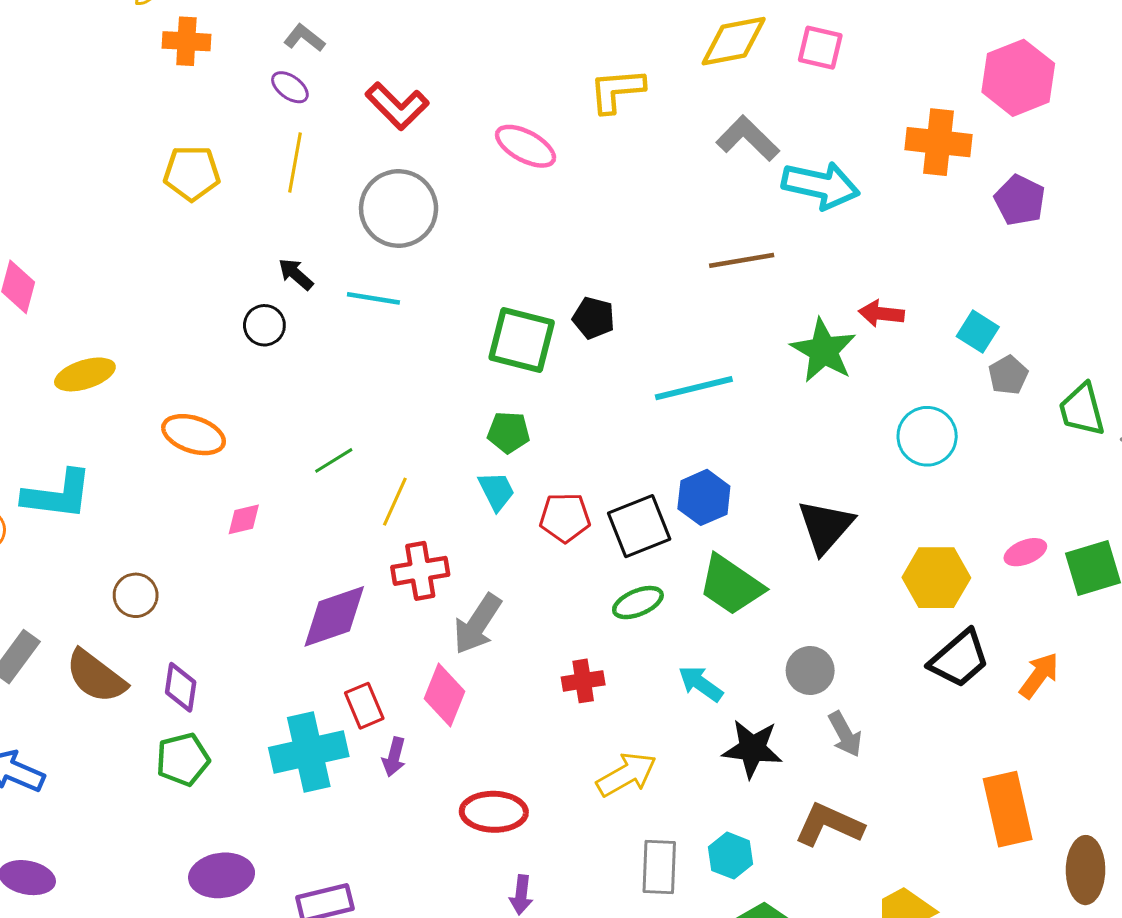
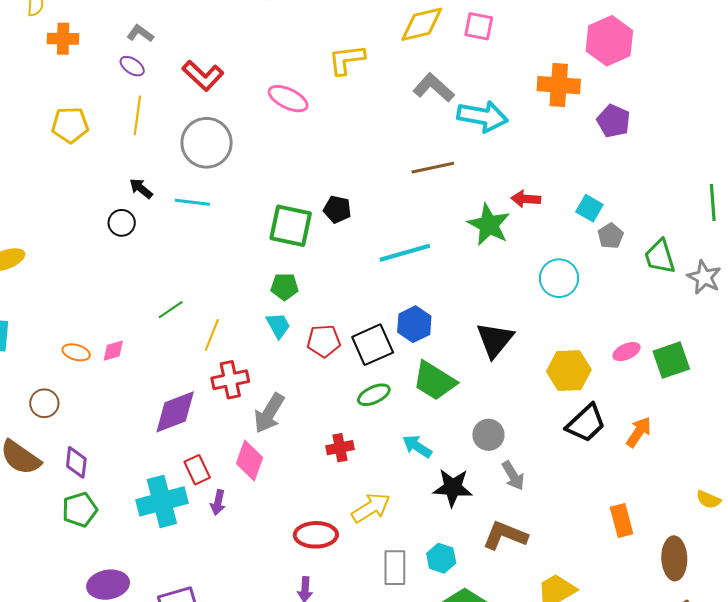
orange ellipse: (194, 435) -> (76, 352), moved, size x0.7
orange rectangle: (1008, 809) -> (622, 520), size x0.7
red ellipse: (494, 812) -> (316, 535), moved

